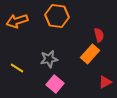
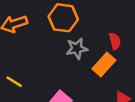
gray star: (49, 59) -> (77, 49), moved

